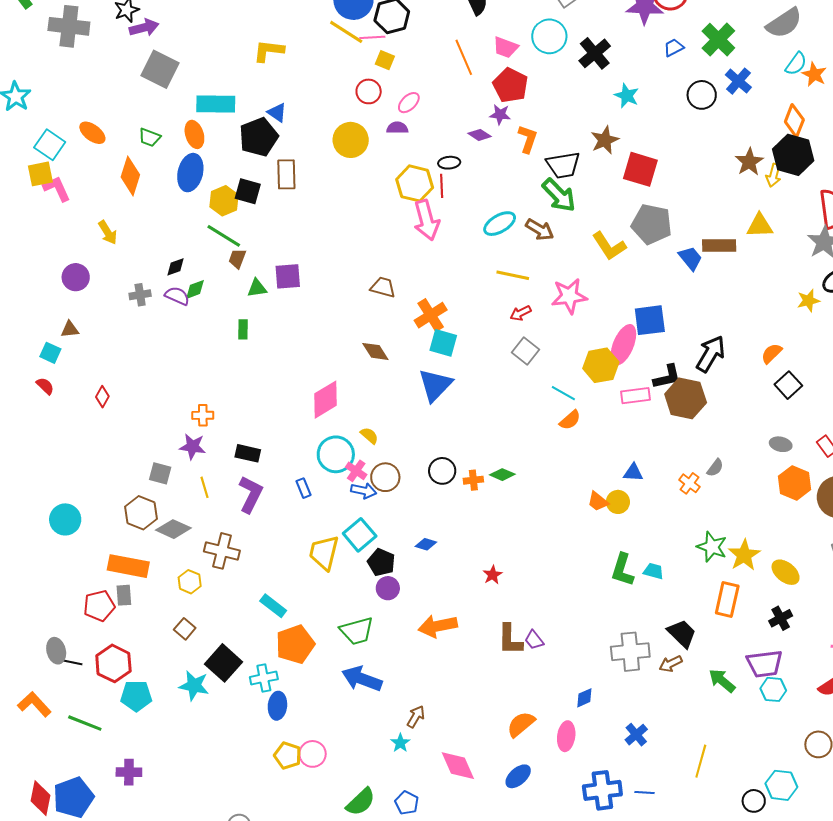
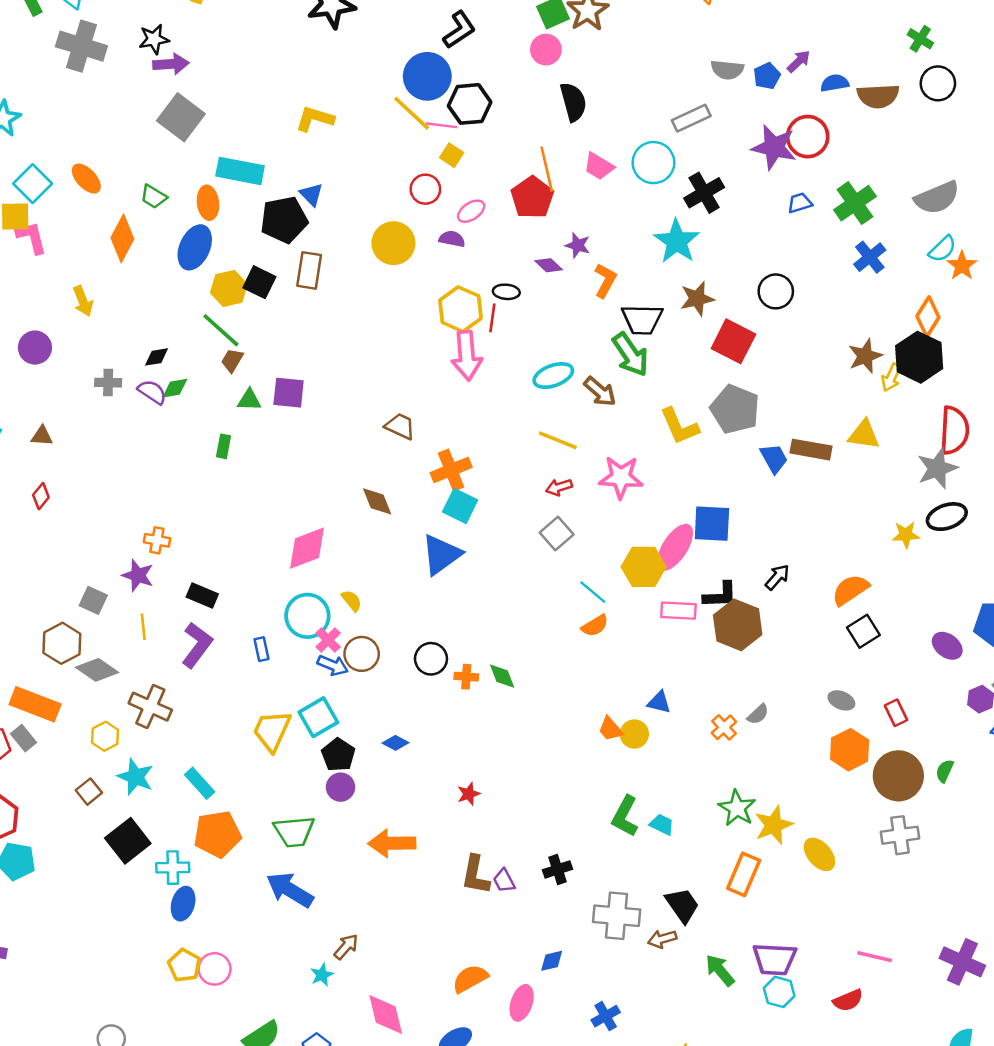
red pentagon: (510, 85) -> (532, 198), moved
black circle: (702, 95) -> (776, 291), moved
cyan star: (627, 96) -> (677, 241), moved, size x1.5
brown triangle: (70, 329) -> (42, 436), moved
orange semicircle: (772, 353) -> (850, 590), size x1.4
black arrow: (711, 354) -> (777, 577), size x0.6
green diamond: (502, 475) -> (502, 676), turned 35
gray rectangle: (124, 595) -> (24, 738), turned -45
black cross: (781, 618) -> (558, 869), moved
cyan star: (194, 686) -> (135, 777), moved

